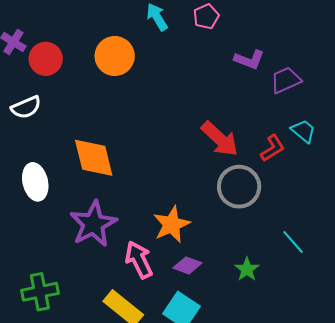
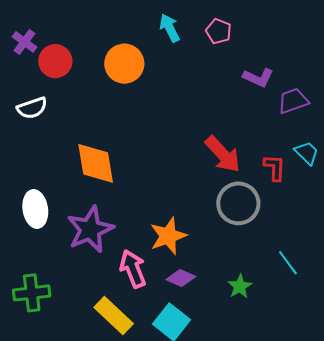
pink pentagon: (206, 17) -> (219, 31), turned -30
red L-shape: (272, 148) -> (275, 168), turned -60
white ellipse: (35, 182) -> (35, 209), moved

